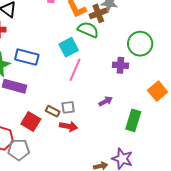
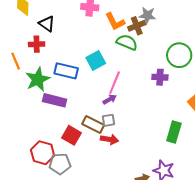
cyan square: (69, 47) -> (96, 61), moved
purple arrow: (106, 101) -> (110, 99), moved
brown rectangle: (53, 111) -> (93, 125), size x1.5

